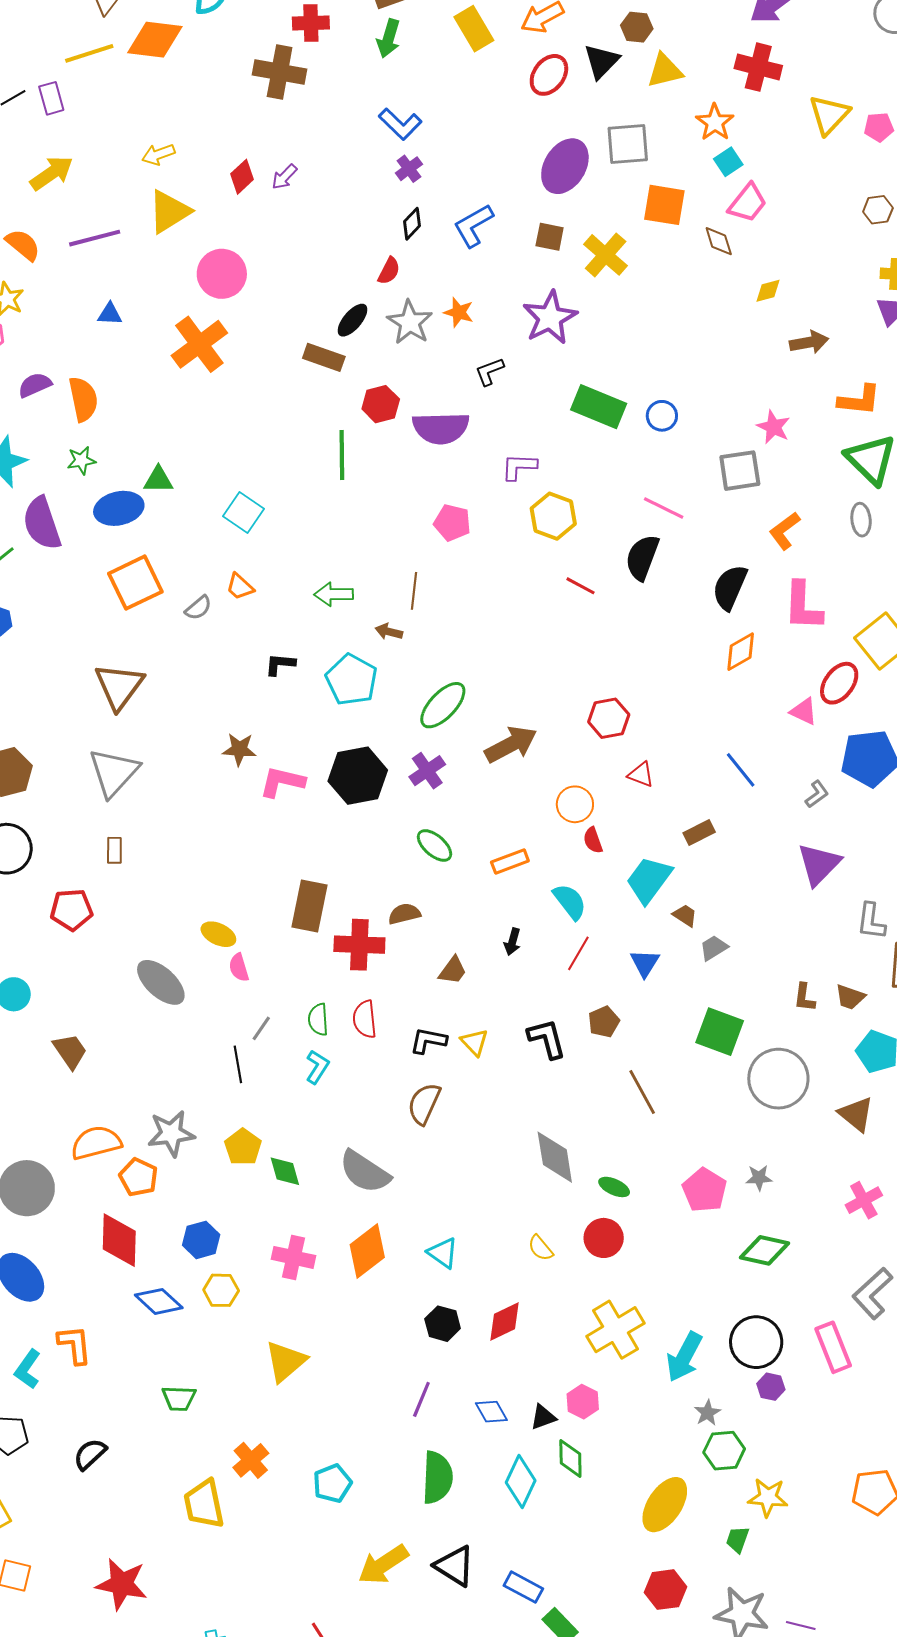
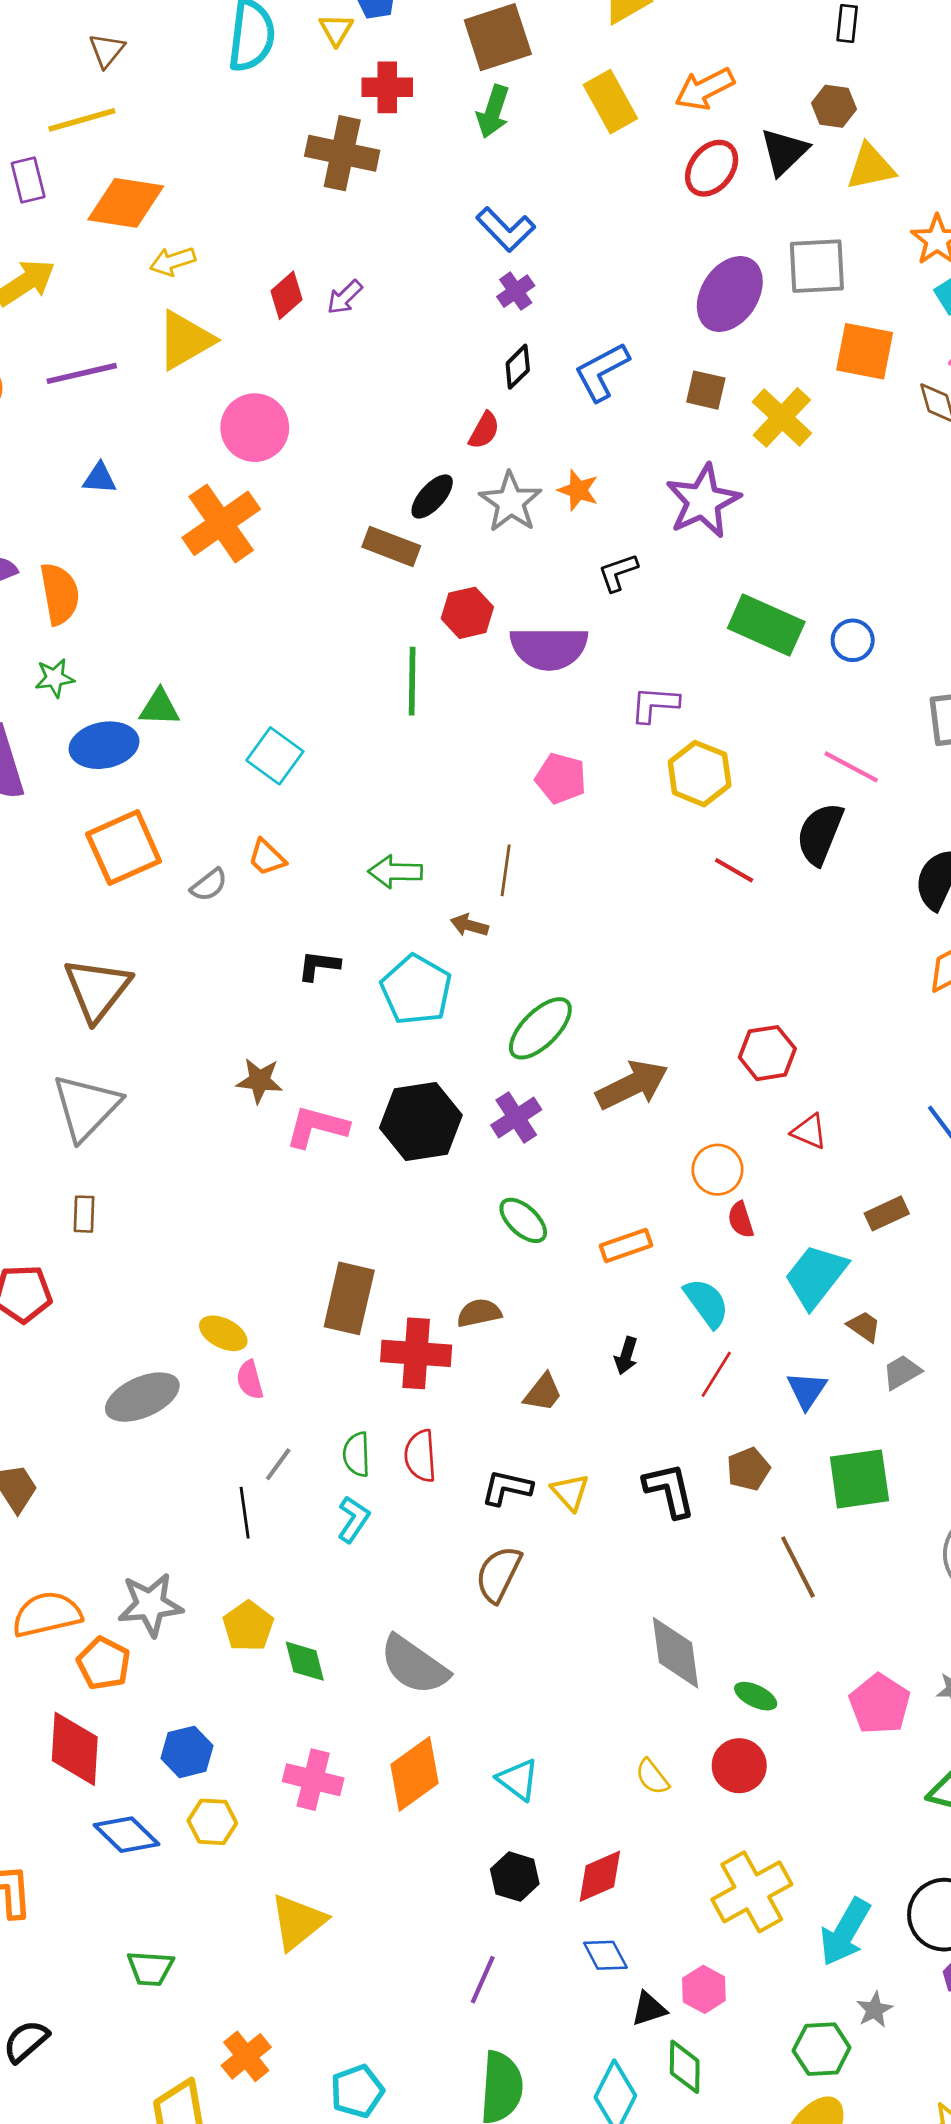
orange diamond: (155, 40) -> (126, 203), moved
gray ellipse: (161, 982) -> (142, 1397), turned -68
green square: (720, 1032) -> (859, 1479), moved, turned -30
blue diamond: (491, 1412) -> (605, 1955), moved
green hexagon: (724, 1451) -> (822, 2049), moved

